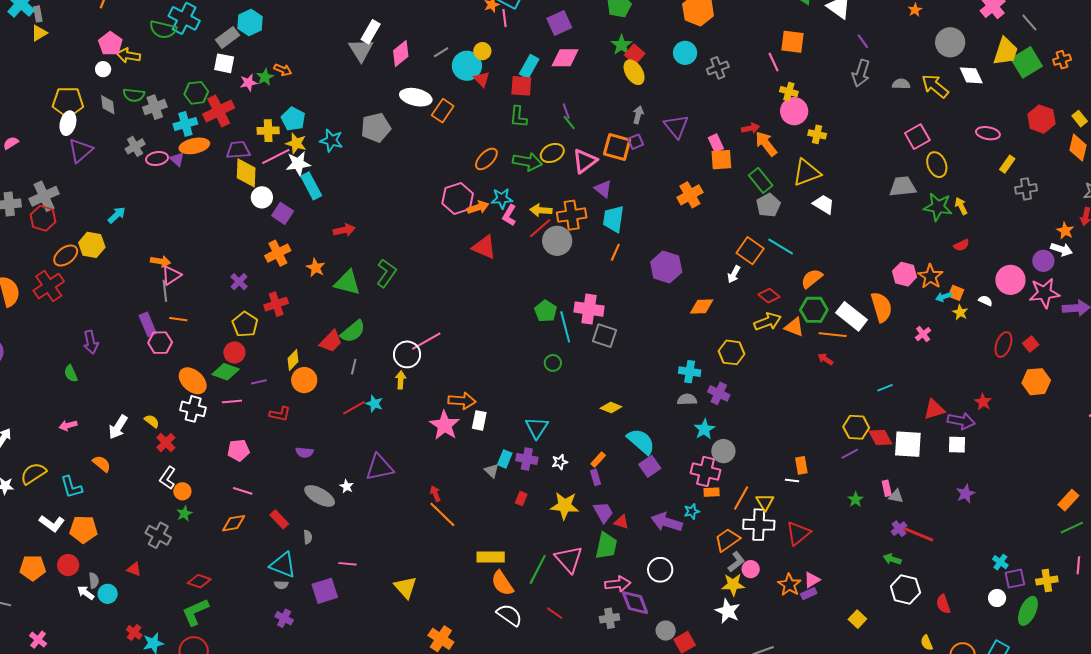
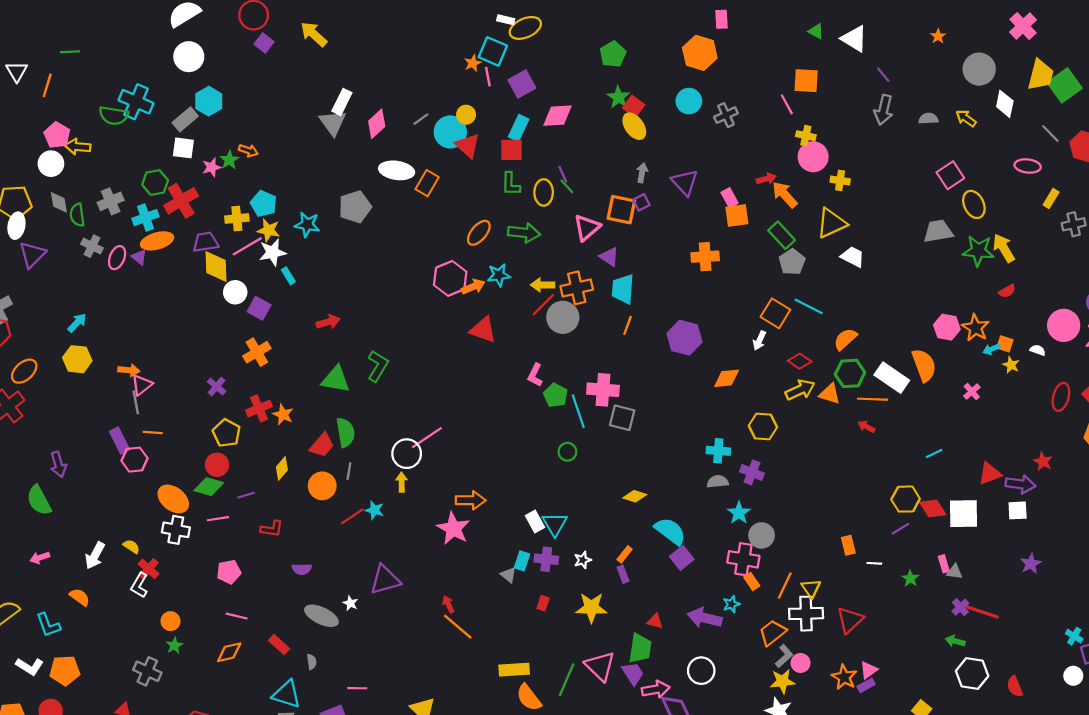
purple square: (559, 23) -> (522, 84), moved
gray line: (1029, 23) -> (1050, 133), moved
white circle: (103, 69) -> (51, 164), size x1.5
white diamond: (971, 75) -> (1005, 104), turned 40
red triangle: (482, 79) -> (468, 146), size x1.4
yellow arrow: (935, 86) -> (966, 118), size x0.7
green semicircle: (134, 95) -> (77, 215), moved, turned 80
gray cross: (135, 146) -> (92, 246), turned -30
yellow ellipse: (552, 153) -> (544, 192), moved, turned -60
pink ellipse: (157, 159) -> (117, 258), turned -55
cyan rectangle: (311, 186) -> (288, 276), size x0.6
orange cross: (690, 195) -> (705, 257), turned 30
yellow arrow: (961, 206) -> (1004, 248), size x1.5
pink L-shape: (509, 215) -> (535, 375), moved
yellow hexagon: (92, 245) -> (77, 359), moved
orange star: (316, 268) -> (283, 414), moved
green semicircle: (353, 331) -> (345, 432), turned -56
green semicircle: (71, 373) -> (39, 500), size x1.6
orange circle: (304, 380) -> (322, 486), moved
white rectangle: (479, 420) -> (535, 522), moved, turned -36
white L-shape: (168, 478) -> (139, 585), moved
white line: (792, 481) -> (874, 563), moved
orange rectangle: (712, 492) -> (752, 581), turned 63
purple trapezoid: (603, 512) -> (633, 673), moved

